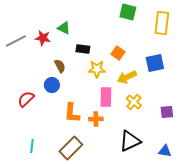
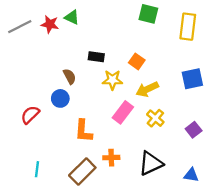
green triangle: (64, 28) -> (72, 17), moved
red star: (43, 38) -> (50, 24), moved
gray line: (16, 41) -> (20, 27), moved
blue square: (155, 63) -> (192, 79), moved
pink rectangle: (106, 97) -> (123, 112), turned 36
purple square: (167, 112) -> (194, 130), turned -32
orange cross: (96, 119) -> (111, 158), moved

